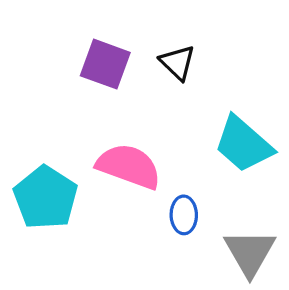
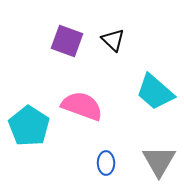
blue ellipse: (184, 215) -> (106, 163), moved

